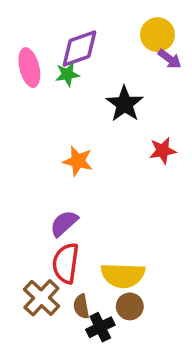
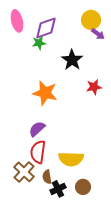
pink ellipse: (29, 68) -> (17, 21), moved
orange star: (78, 161) -> (45, 93), size x1.4
brown circle: (130, 306) -> (83, 187), moved

